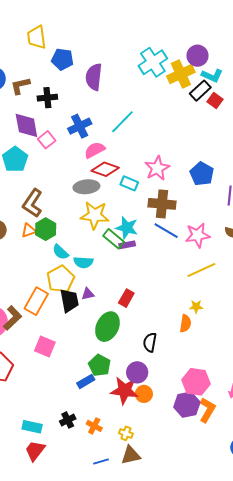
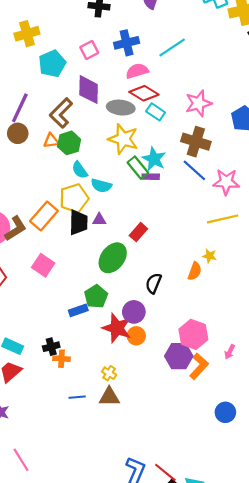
purple diamond: (26, 125) -> (89, 90), moved
cyan rectangle: (129, 183) -> (156, 112), moved
orange cross: (94, 426) -> (62, 359), moved, turned -35

